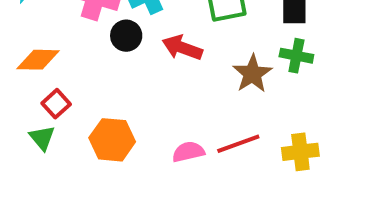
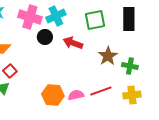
green cross: (296, 56) -> (130, 66), moved
orange hexagon: (112, 140) -> (53, 95), moved

